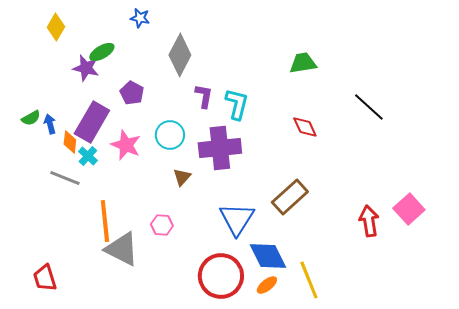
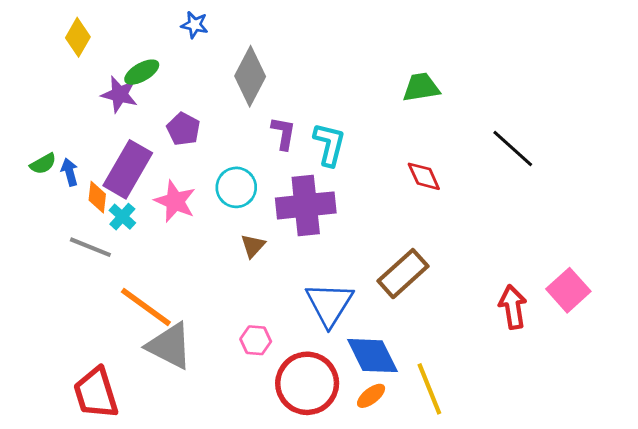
orange line: (105, 221) -> (146, 307), turned -48
pink hexagon: (162, 225) -> (256, 340), moved
red trapezoid: (45, 278) -> (96, 393), moved, size x1.4

